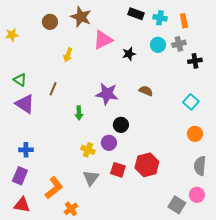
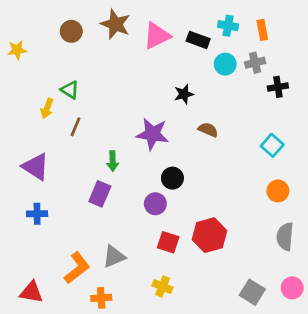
black rectangle: (136, 14) -> (198, 40), moved
pink triangle: (103, 40) -> (157, 36), moved
black star: (129, 54) -> (184, 94), moved
yellow arrow: (68, 55) -> (47, 108), moved
green triangle: (20, 80) -> (70, 90), moved
purple triangle: (25, 104) -> (36, 167), moved
yellow cross: (88, 150) -> (162, 286), moved
purple rectangle: (20, 176) -> (100, 194), moved
gray triangle: (91, 178) -> (114, 257), moved, turned 30
pink circle: (197, 195) -> (292, 288), moved
orange cross: (71, 209) -> (101, 298), turned 32

